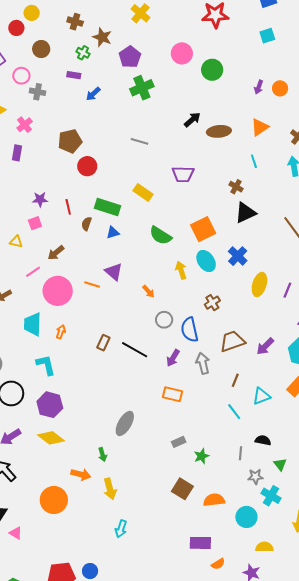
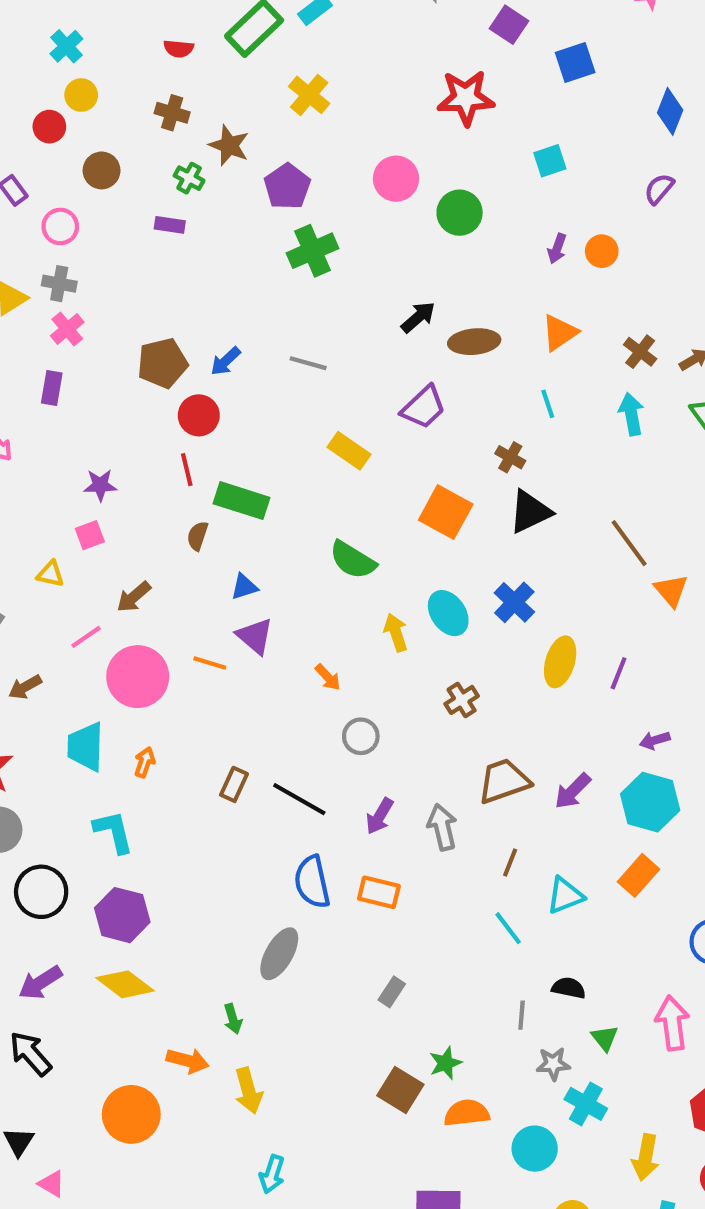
cyan square: (267, 36) -> (550, 161), moved
gray cross: (38, 92) -> (59, 284), moved
blue arrow: (93, 94) -> (226, 361), moved
purple trapezoid: (183, 174) -> (424, 407), moved, turned -45
yellow rectangle: (143, 192) -> (349, 451), moved
red line: (68, 207) -> (187, 470), moved
orange square: (203, 229) -> (446, 512), moved, turned -35
blue triangle: (113, 232) -> (244, 587), moved
blue semicircle: (190, 330) -> (312, 882), moved
gray rectangle: (179, 442) -> (392, 992), turned -32
green star: (201, 456) -> (445, 1063), moved

